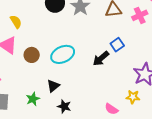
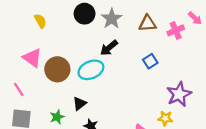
yellow semicircle: (16, 22) -> (40, 21), moved
brown circle: (32, 55) -> (57, 69), size x1.5
black arrow: (101, 58) -> (109, 48), moved

